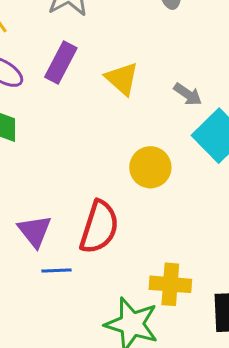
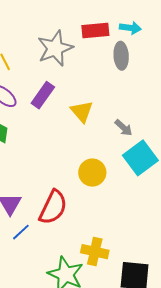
blue line: (56, 271) -> (21, 232), turned -48

